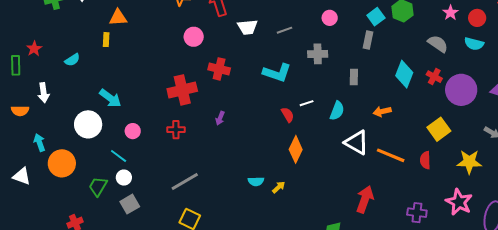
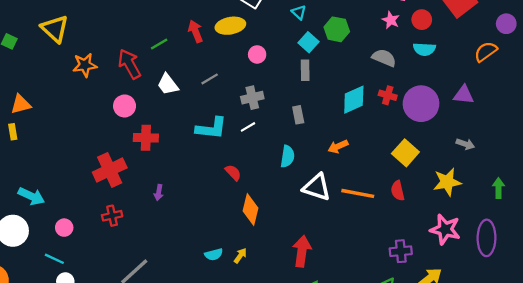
white trapezoid: (248, 27) -> (168, 84), turned 70
pink circle: (194, 37) -> (125, 106), moved
cyan diamond: (404, 74) -> (354, 100), turned 56
white line: (307, 103) -> (248, 127), moved
red arrow: (365, 199) -> (302, 251), moved

